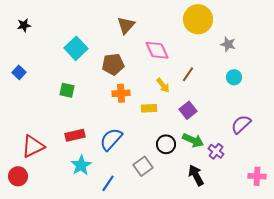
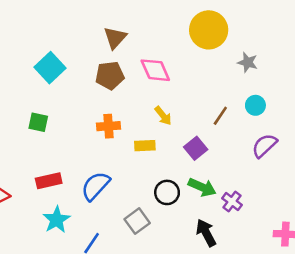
brown pentagon: (113, 64) -> (110, 75), moved
brown line: (188, 74) -> (220, 116), moved
purple semicircle: (241, 124) -> (265, 146), moved

